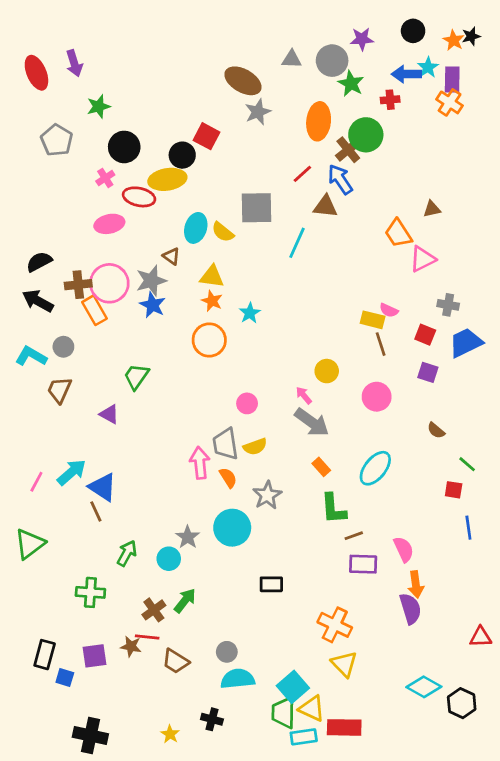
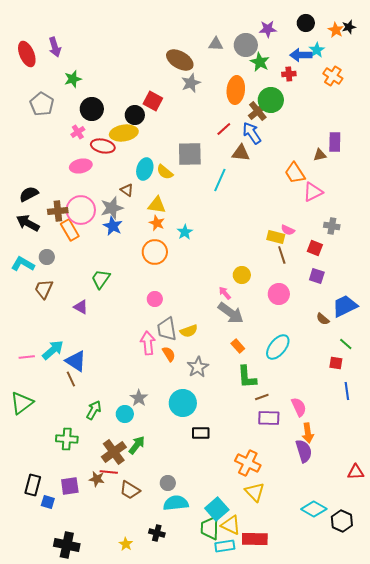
purple rectangle: (452, 79) -> (335, 142), moved
blue trapezoid: (466, 343) -> (345, 306), moved
pink circle: (247, 403) -> (155, 299), moved
pink line: (36, 482) -> (27, 357), turned 56
cyan circle: (232, 528) -> (183, 403), moved
brown cross: (154, 610) -> (114, 452), size x1.4

